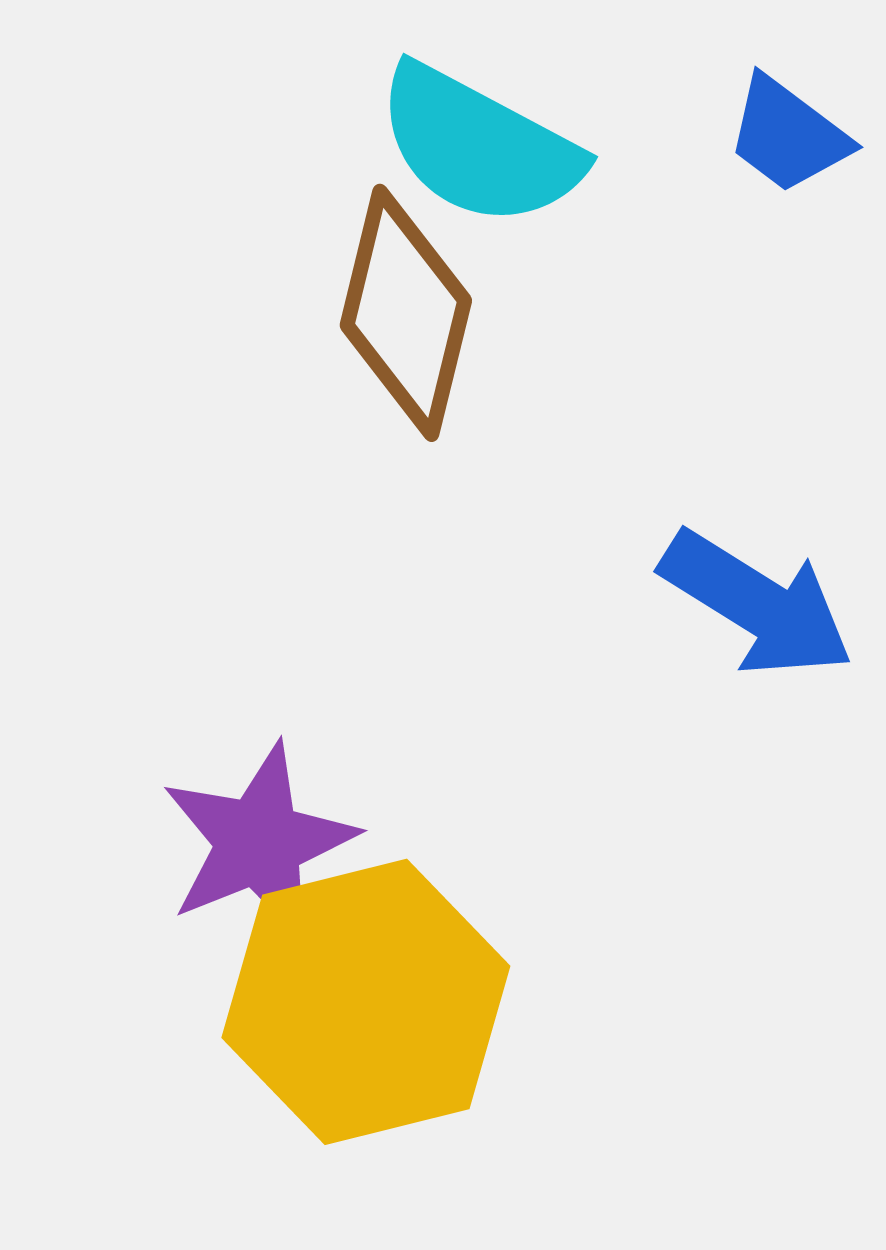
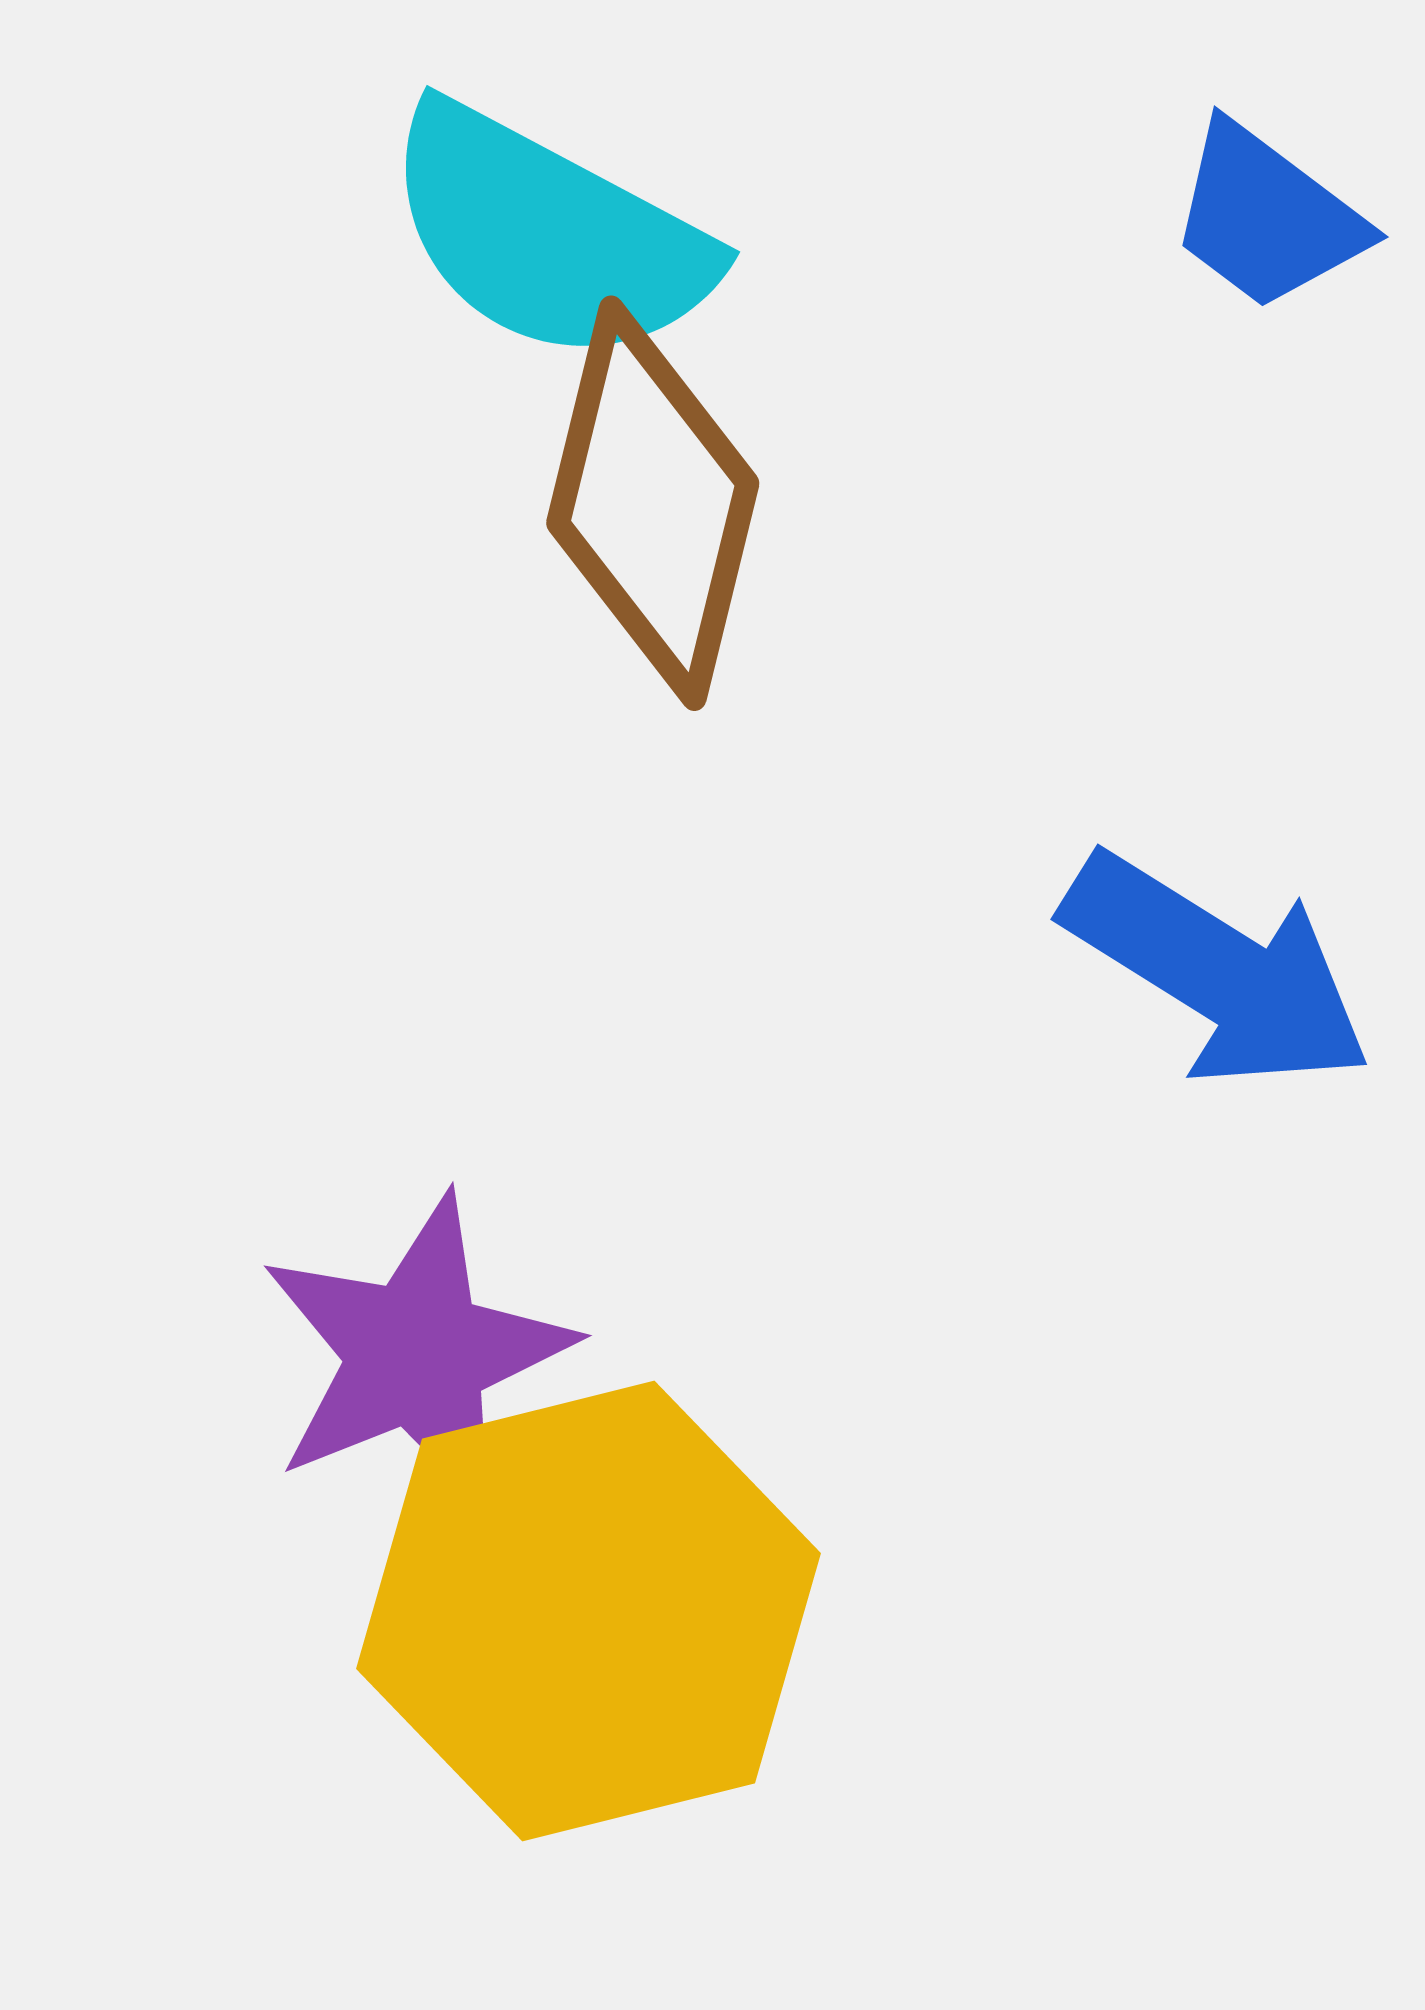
cyan semicircle: (479, 146) -> (548, 235), moved

